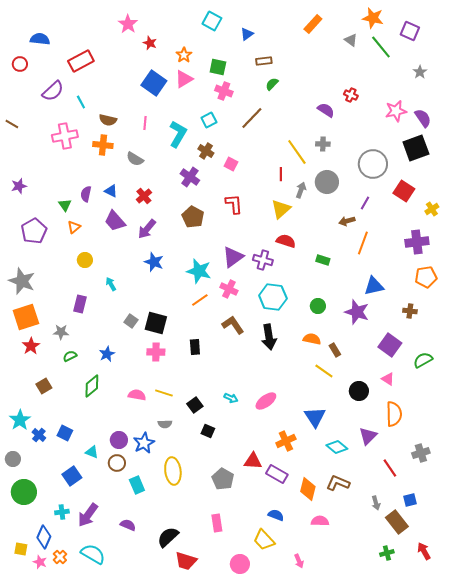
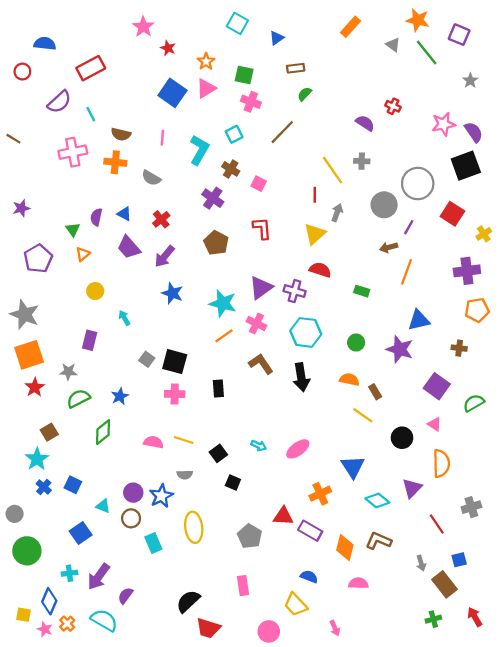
gray circle: (327, 182) -> (384, 205), moved
green semicircle: (70, 356) -> (78, 399), size x1.5
cyan star: (20, 420) -> (37, 459), moved
purple semicircle: (128, 525) -> (125, 596), moved, turned -77

